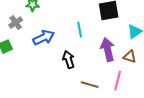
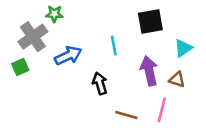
gray cross: (16, 23) -> (33, 37), size x1.6

